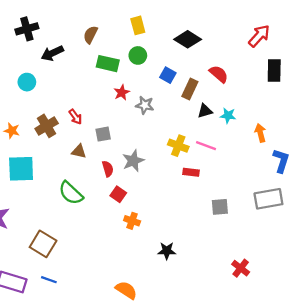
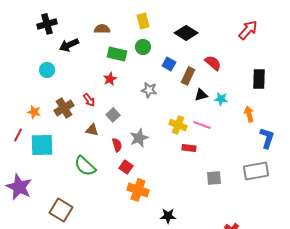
brown semicircle: (90, 35) -> (102, 29), turned 63
black rectangle: (274, 71) -> (259, 79), moved
red star: (122, 92) -> (110, 79), moved
gray square: (103, 134) -> (113, 115), turned -32
orange cross: (132, 221) -> (138, 190), size x1.5

